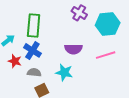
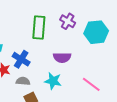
green rectangle: (34, 25) -> (39, 27), moved
pink line: (106, 55) -> (91, 84), moved, turned 54

